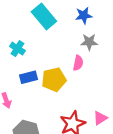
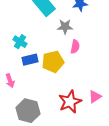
gray star: (89, 42) -> (65, 27), moved
cyan cross: (17, 49) -> (20, 42), moved

